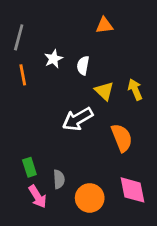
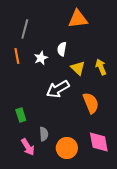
orange triangle: (104, 25) -> (78, 19), size x1.5
gray line: (19, 37) -> (25, 29), moved
white star: (54, 59) -> (41, 58), moved
green rectangle: (29, 167) -> (21, 115), moved

